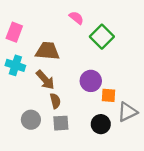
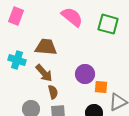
pink semicircle: (76, 18) -> (72, 17), size x1.6
pink rectangle: (14, 32) -> (16, 16), moved
green square: (102, 37) -> (108, 24), moved, turned -30

